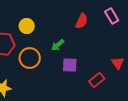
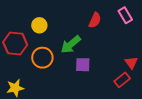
green arrow: (58, 45) -> (71, 45), size x1.5
red rectangle: (97, 80) -> (122, 80), moved

